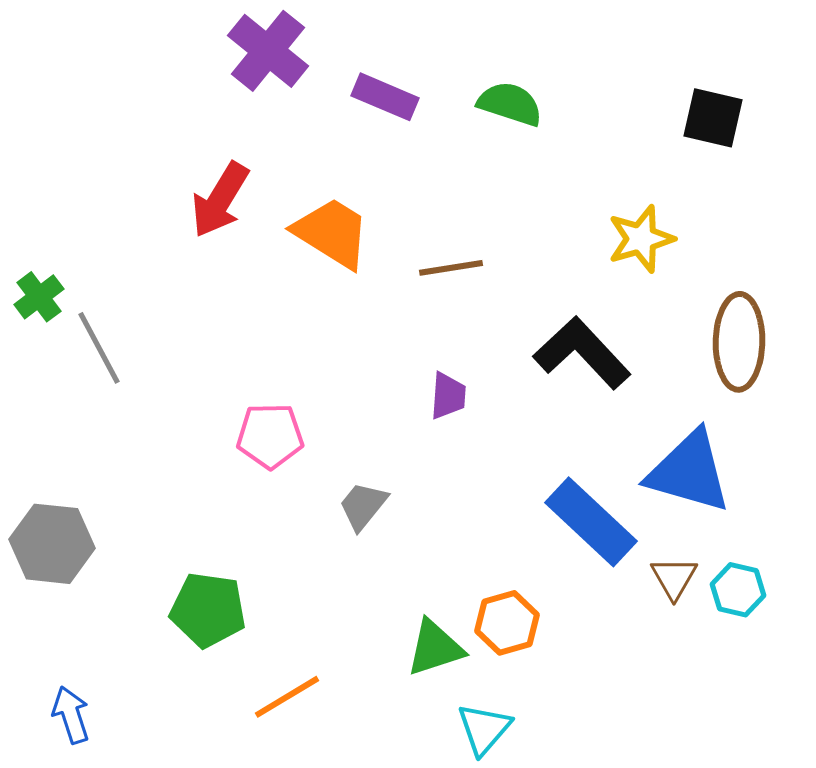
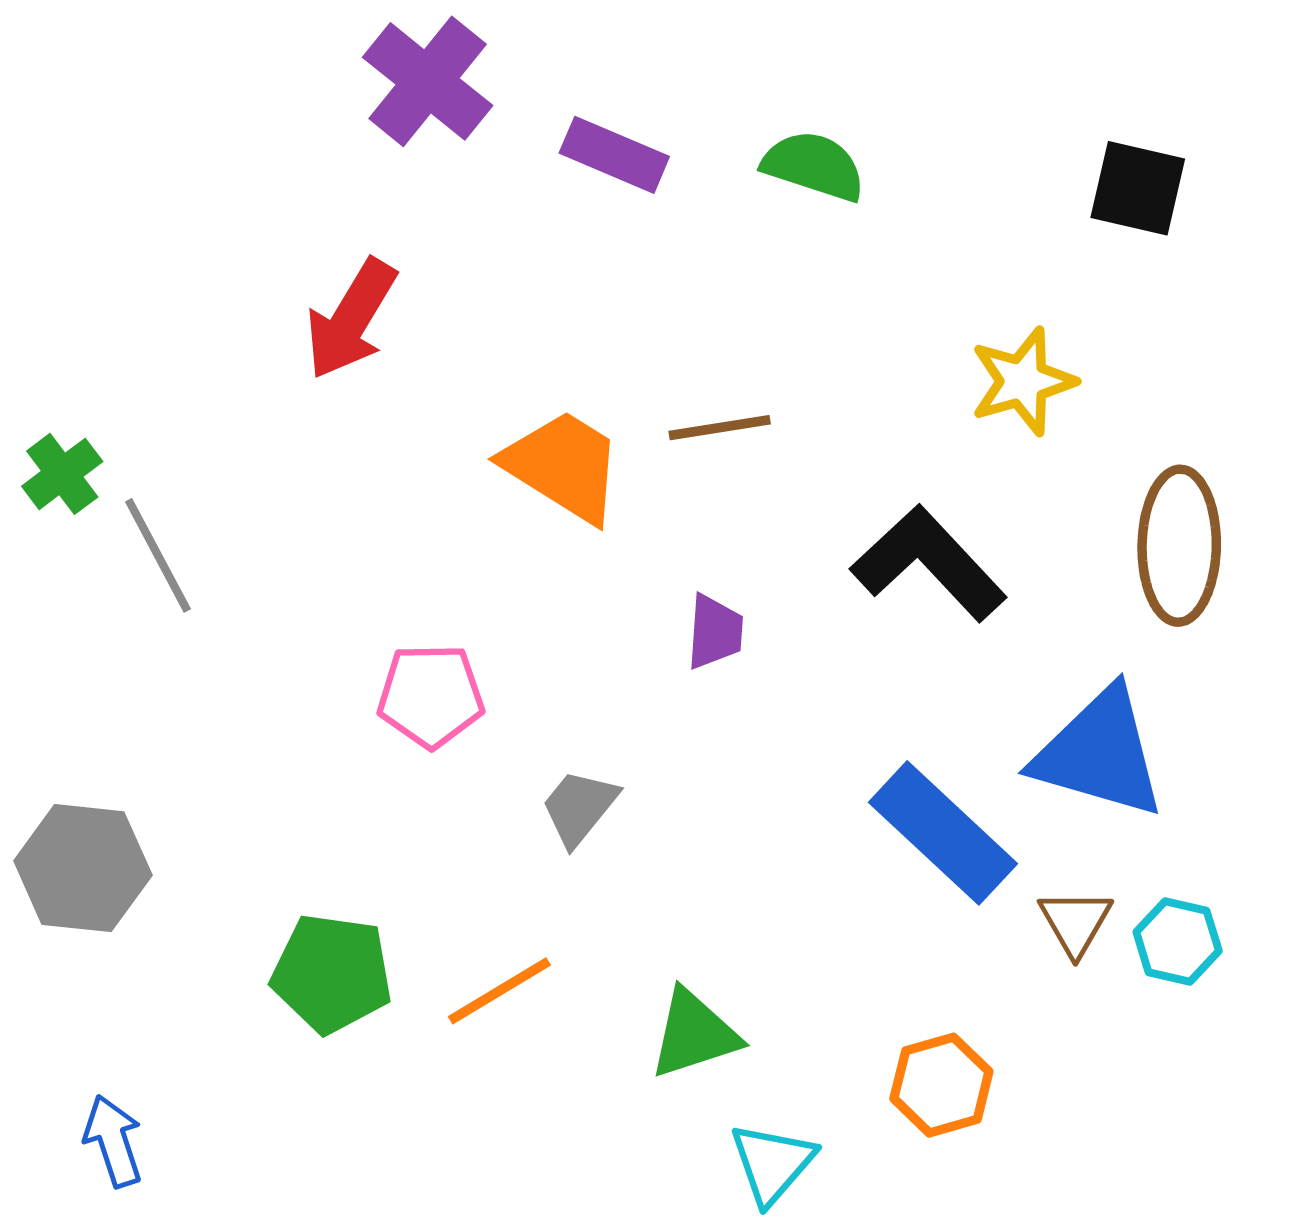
orange trapezoid: (332, 233) -> (563, 466), moved
orange hexagon: (507, 623) -> (941, 1085), moved
orange line: (287, 697) -> (499, 991), moved

